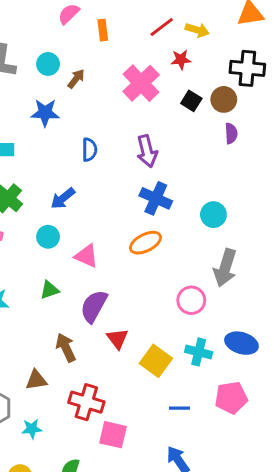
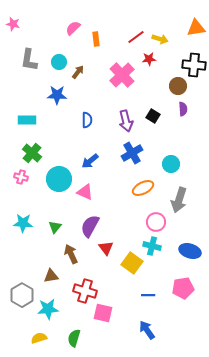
black square: (191, 101) -> (153, 116), moved
blue arrow: (63, 198) -> (90, 161), moved
blue cross: (156, 198) -> (132, 153), turned 35
cyan circle: (48, 237) -> (59, 179), size x1.6
orange ellipse: (145, 243) -> (143, 188), moved
green triangle: (49, 290) -> (55, 227), moved, turned -32
cyan cross: (199, 352) -> (152, 246), moved
cyan star: (32, 429) -> (48, 309), size x1.5

